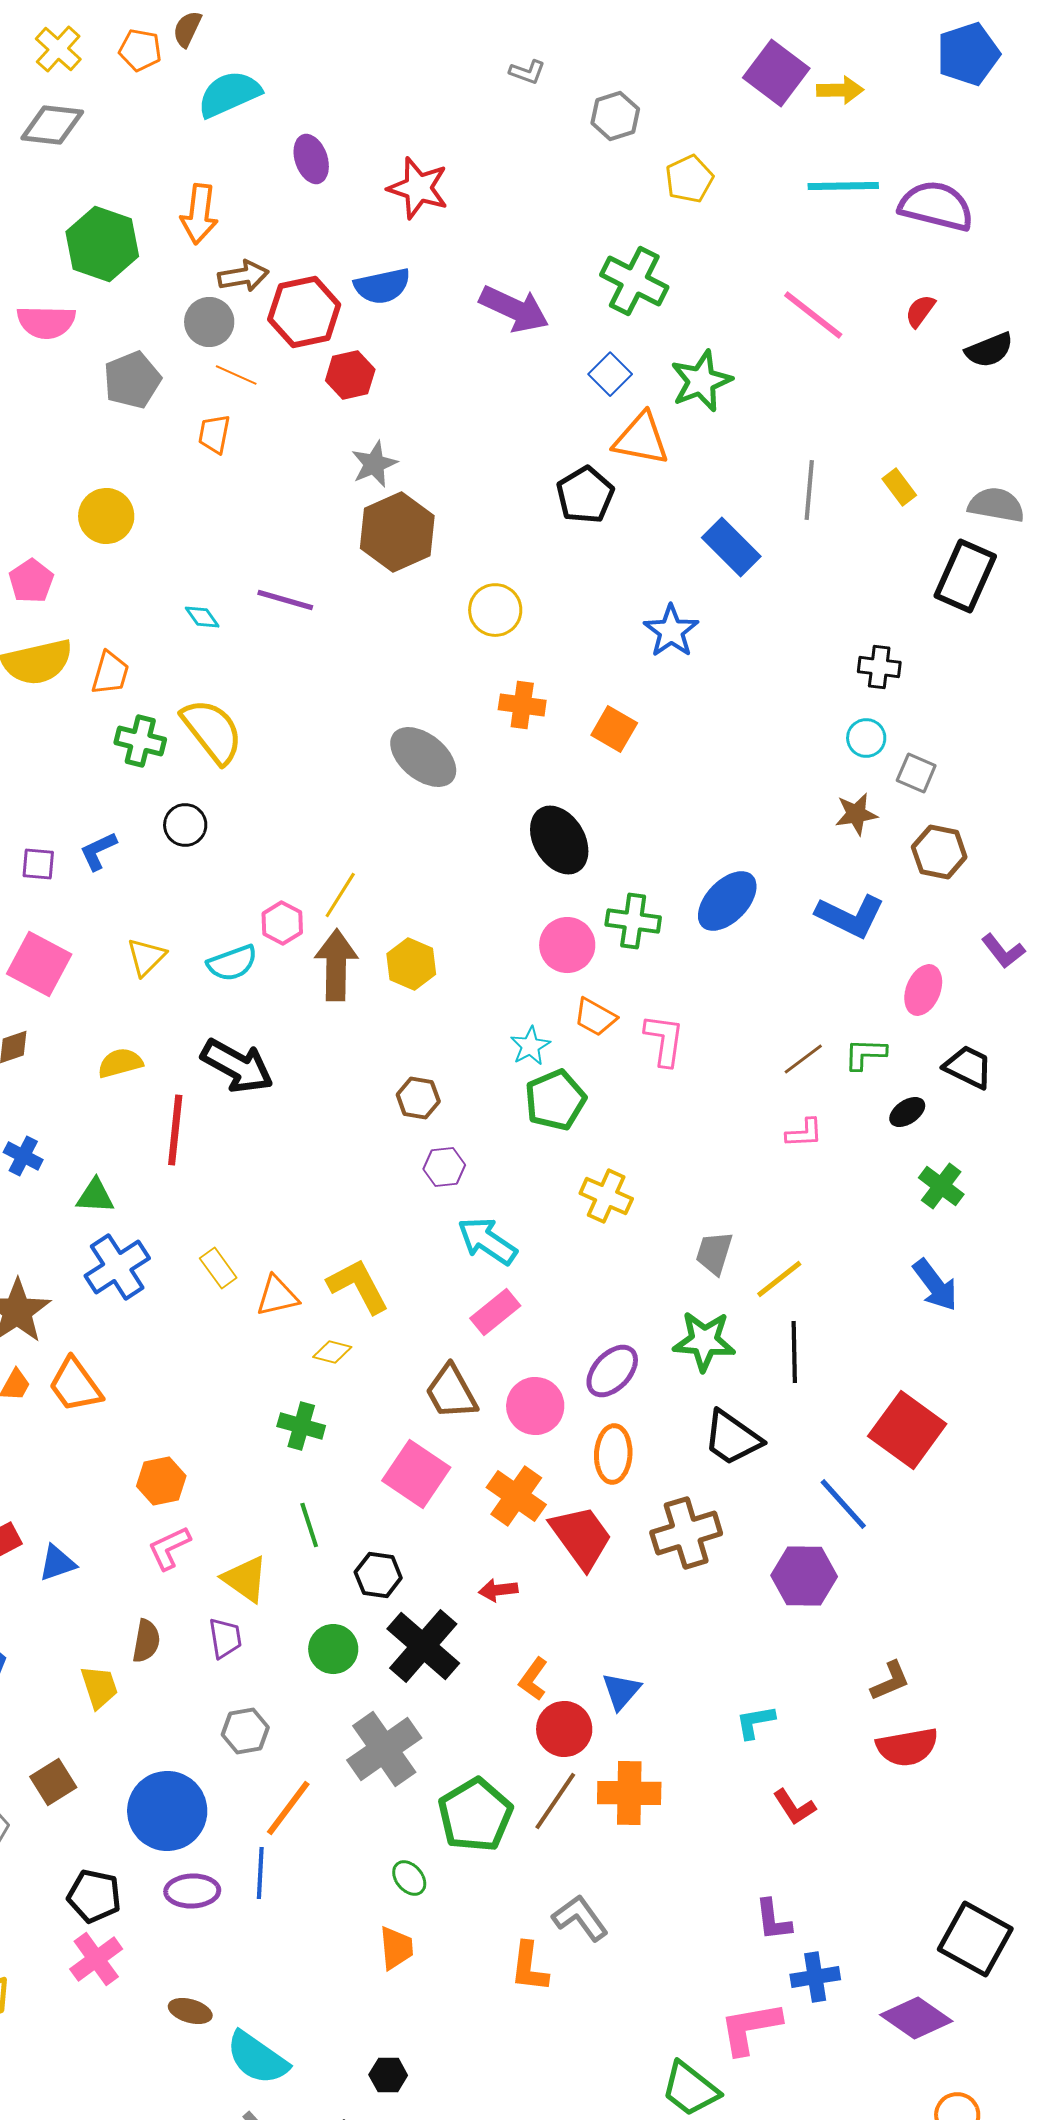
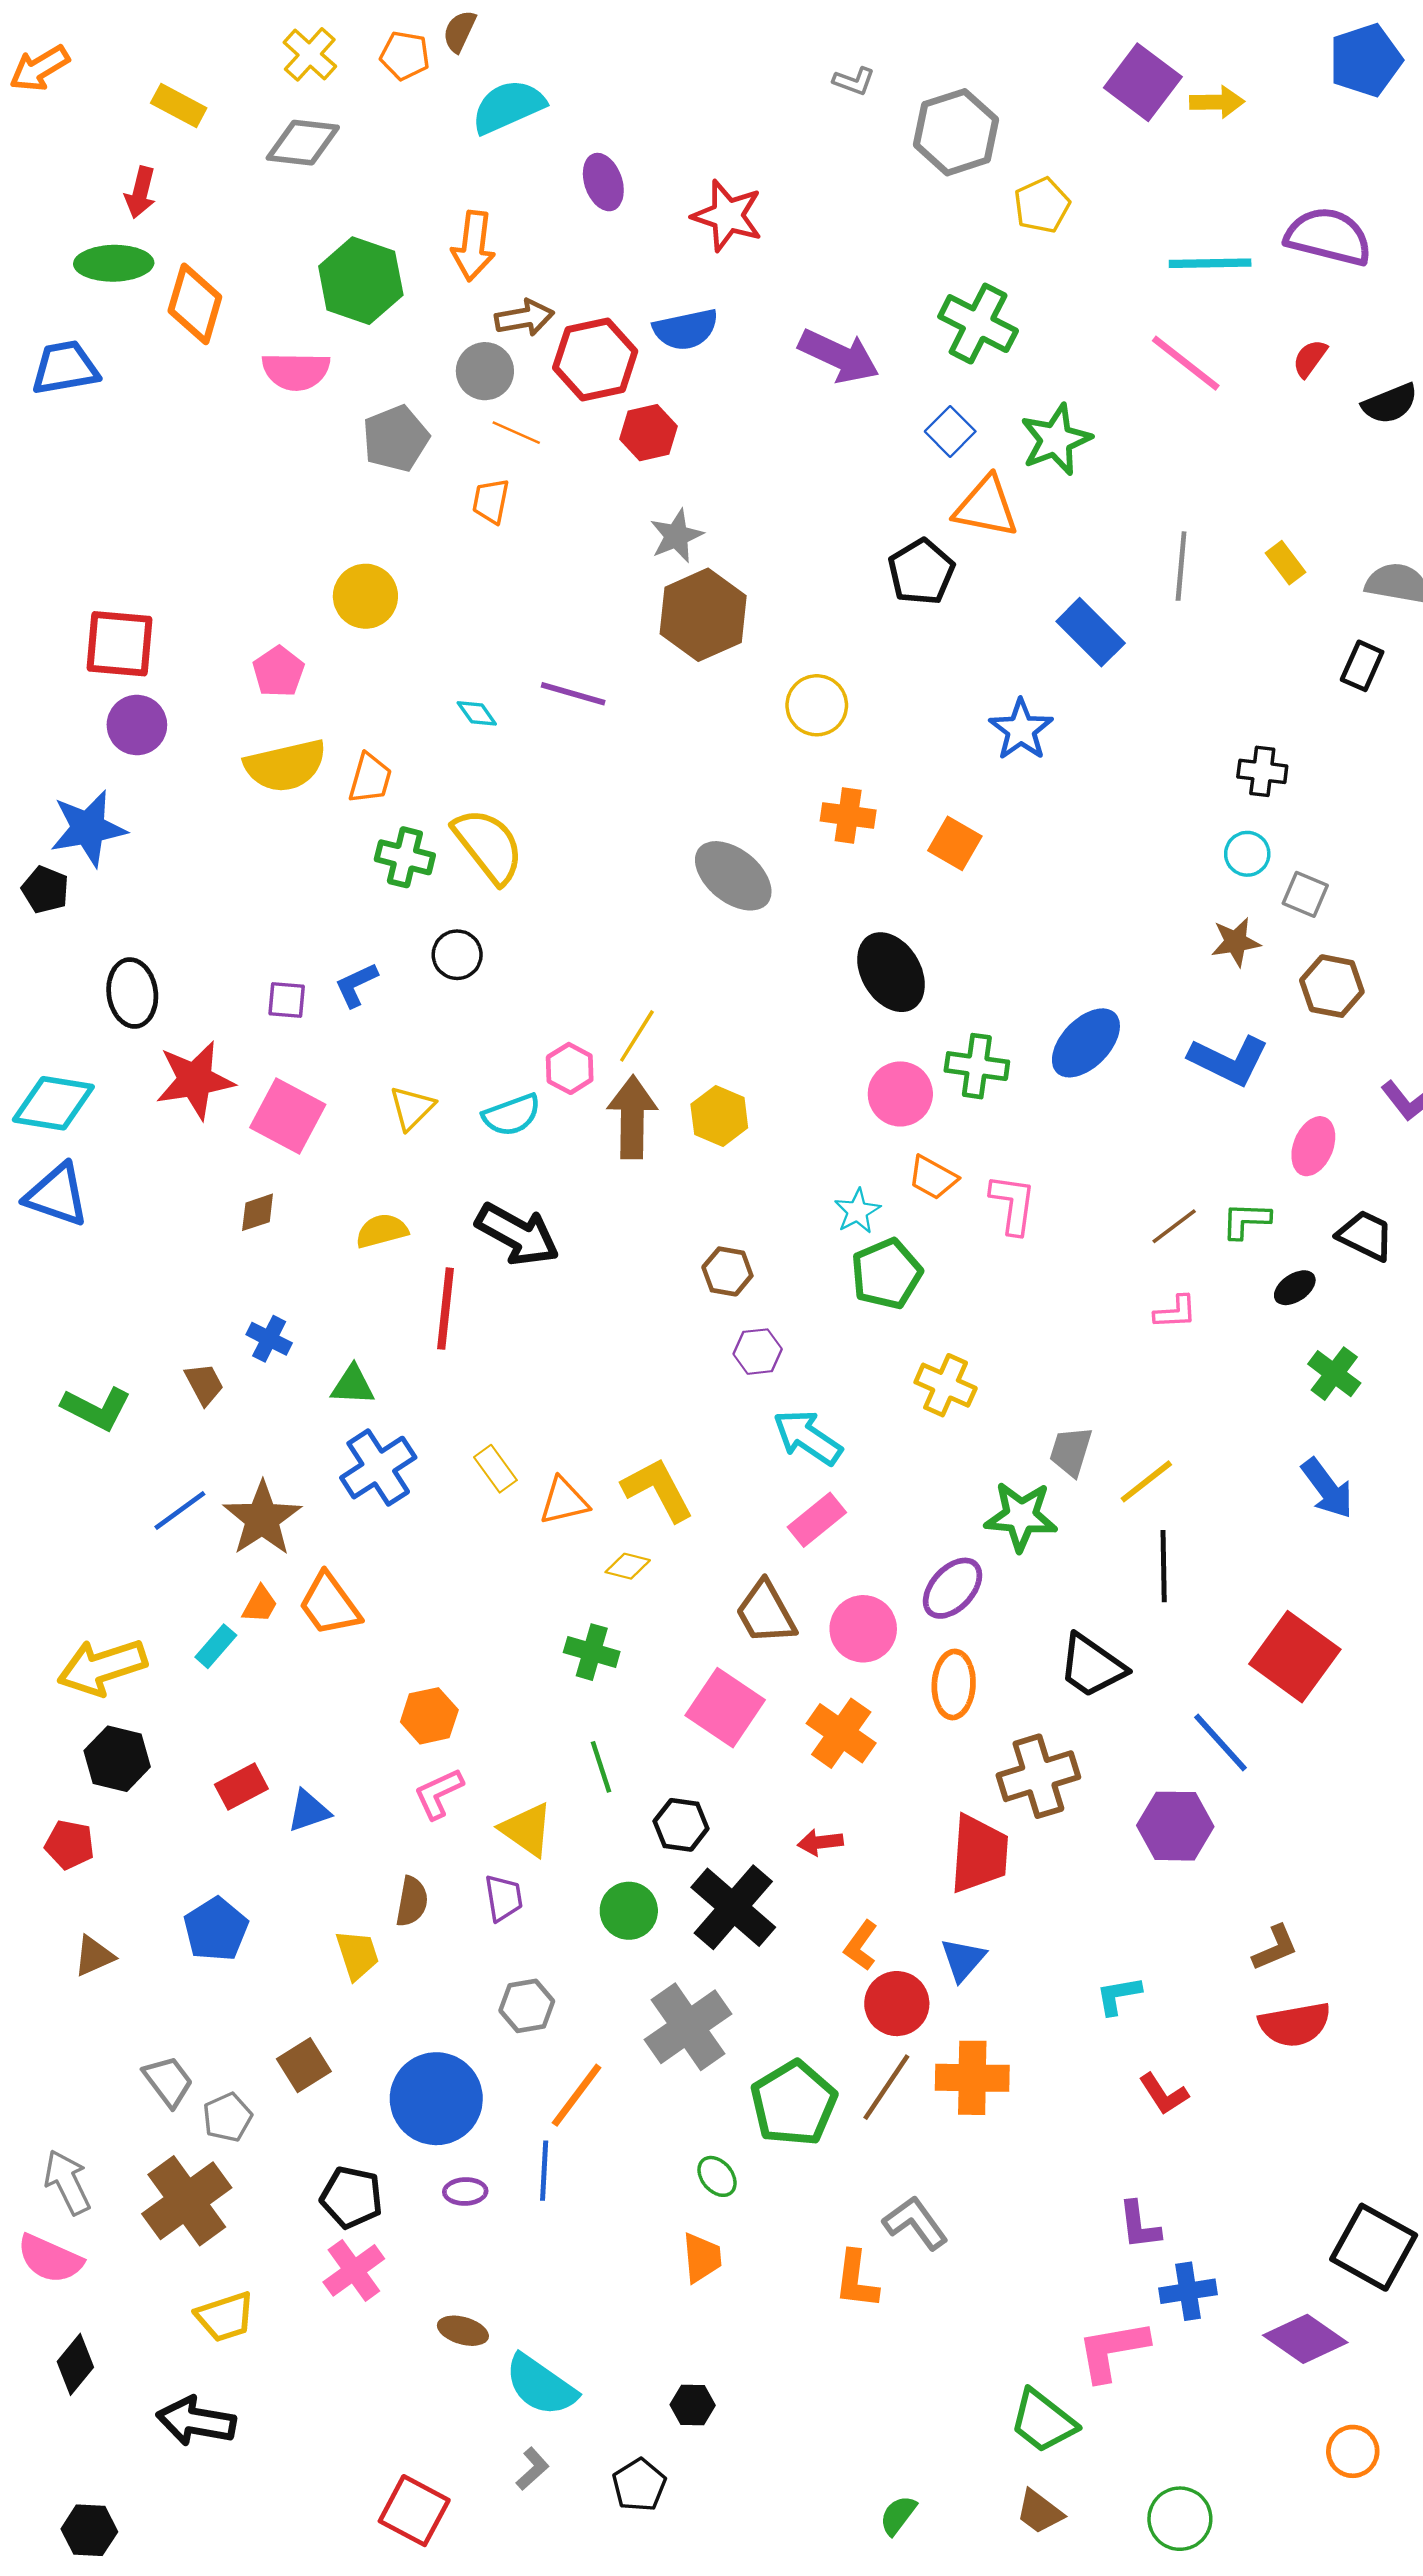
gray hexagon: (615, 116) -> (956, 132), size x1.5
cyan line: (843, 186) -> (1210, 263), moved
black rectangle: (965, 576) -> (1362, 666), size x0.6
green star: (704, 1341) -> (1021, 1516), moved
red trapezoid: (581, 1537) -> (979, 1854), moved, turned 40
purple ellipse: (192, 1891) -> (465, 2192), size x0.7

